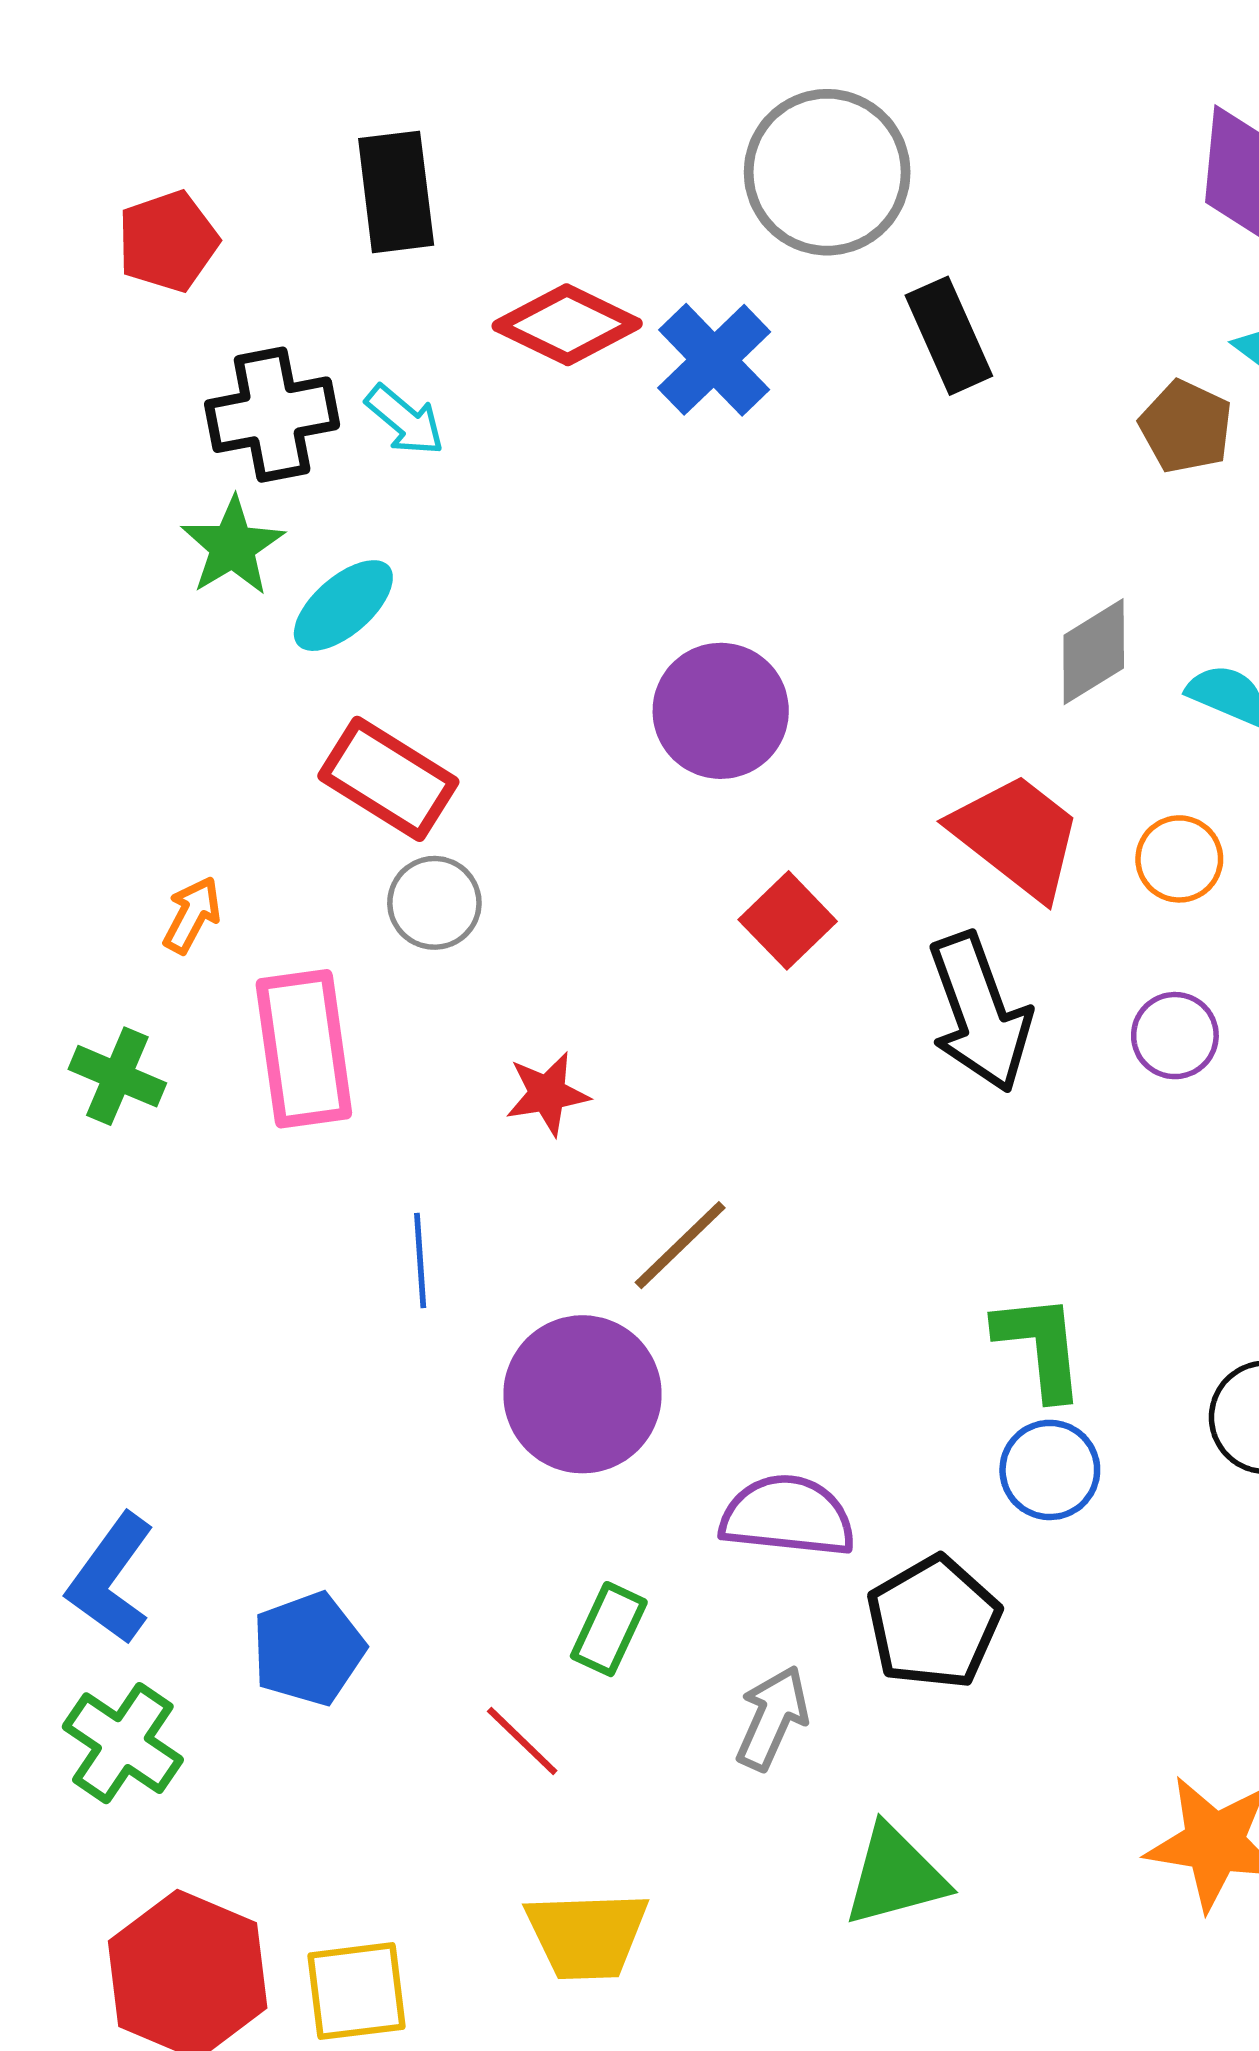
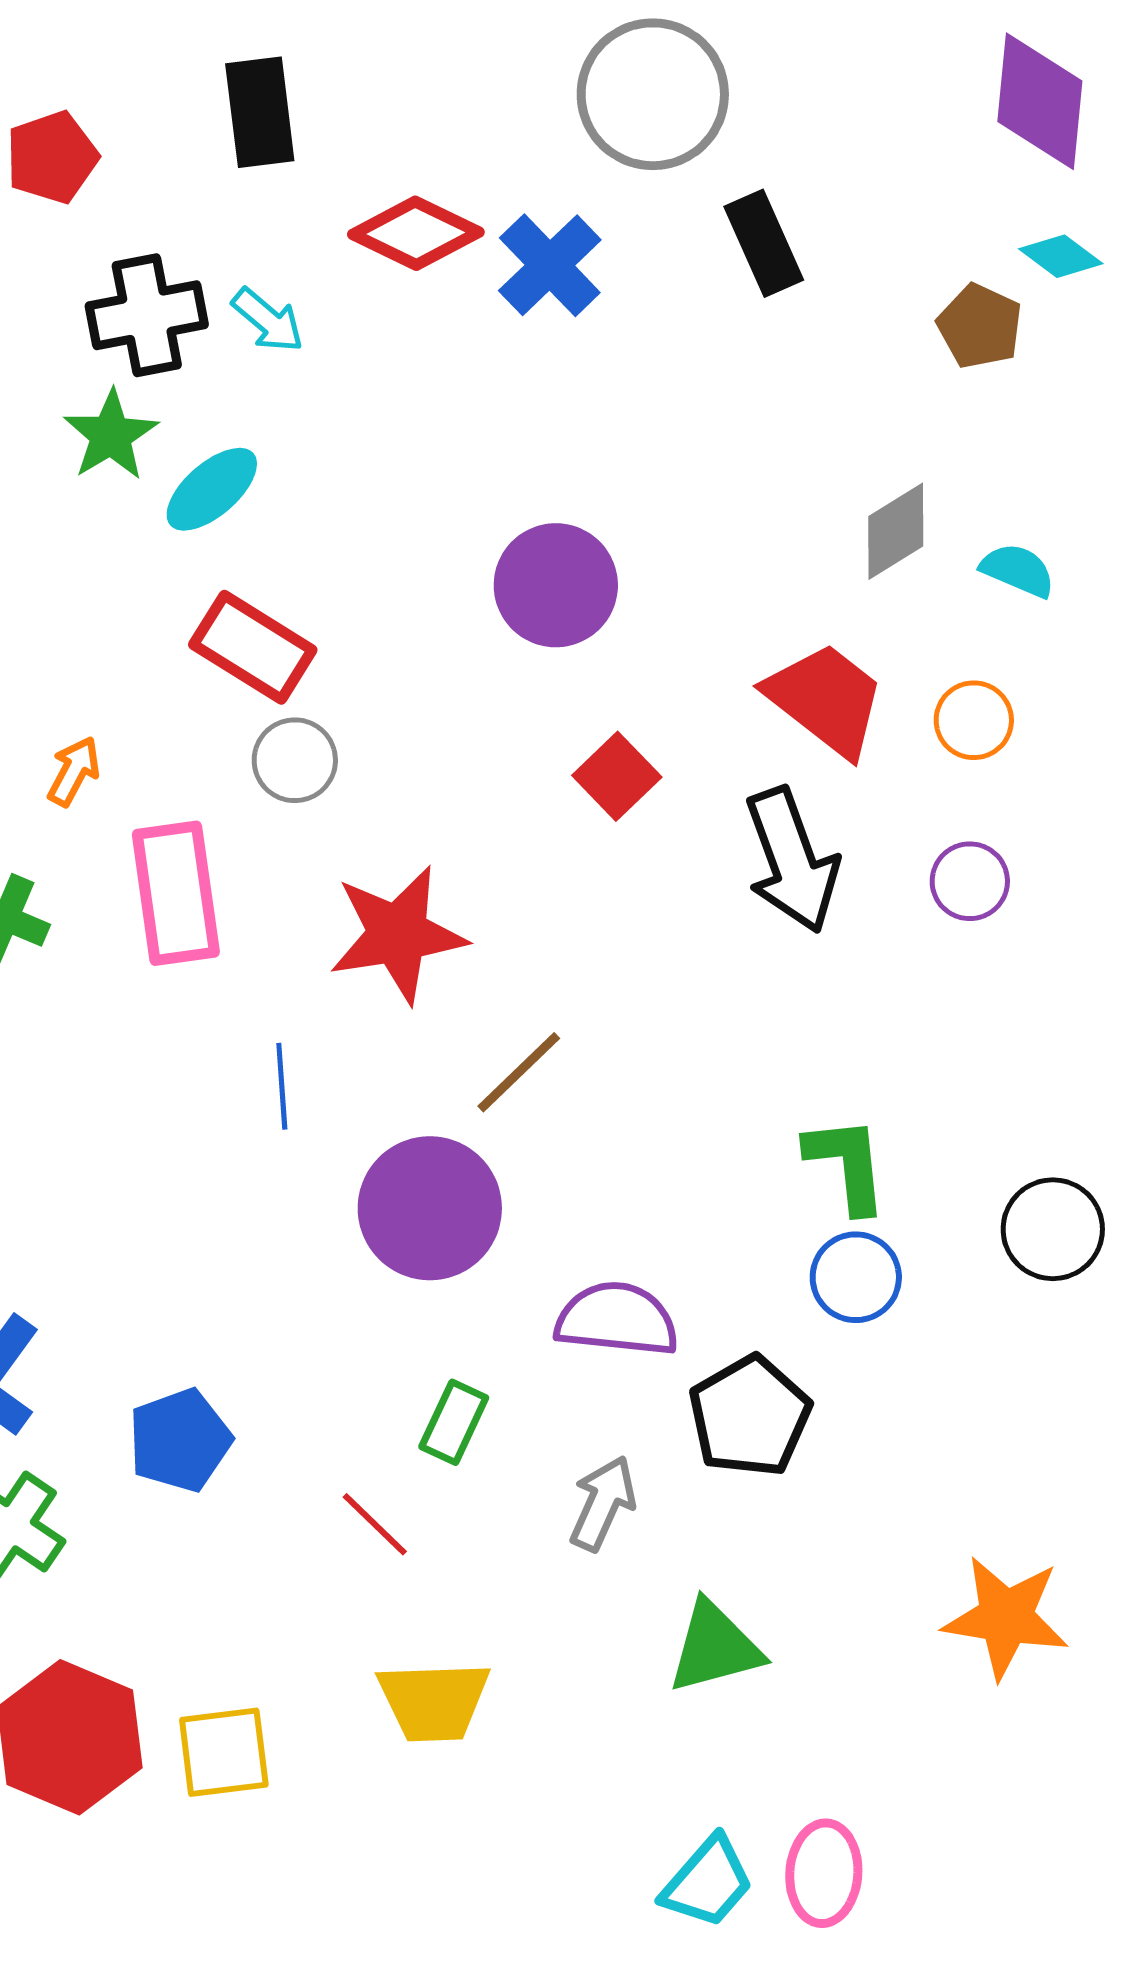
red star: (547, 1094) -> (398, 934), size x1.8

